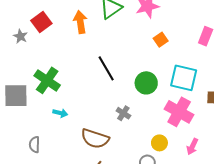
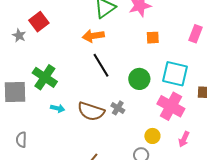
orange arrow: (80, 22) -> (93, 36), moved, turned -90
orange square: (161, 40) -> (153, 38), turned 32
brown semicircle: (95, 139) -> (91, 111), moved
gray semicircle: (34, 145) -> (21, 140), moved

